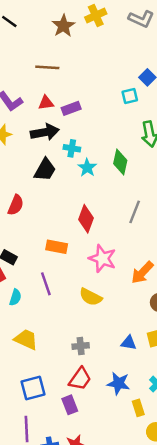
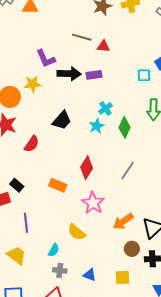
red triangle: (46, 103) -> (103, 46), moved
black arrow: (45, 132) -> (69, 74), moved
cyan cross: (72, 148) -> (105, 108), moved, turned 32
purple line: (46, 284) -> (26, 223), moved
cyan semicircle: (15, 297) -> (54, 250), moved
blue triangle: (129, 343) -> (90, 275), moved

